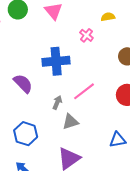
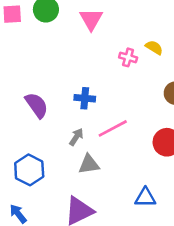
yellow semicircle: (108, 17) -> (154, 47), moved, turned 32
pink cross: (86, 35) -> (128, 57), turned -32
blue cross: (56, 61) -> (85, 98), moved, size x0.6

